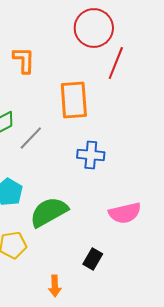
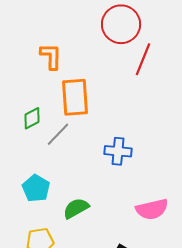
orange rectangle: (74, 100) -> (75, 97), moved
green semicircle: (49, 212) -> (76, 208), size x0.7

